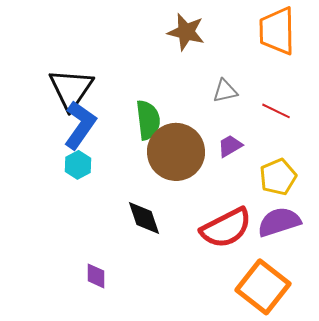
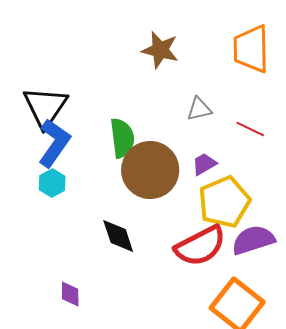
yellow pentagon: (278, 177) -> (224, 202), moved, size x1.4

